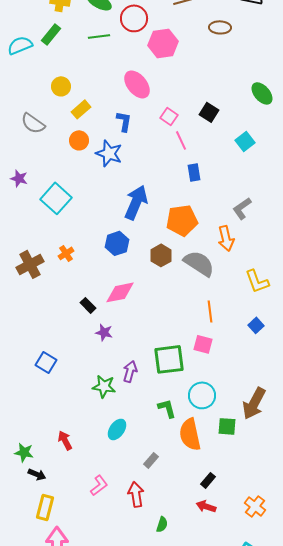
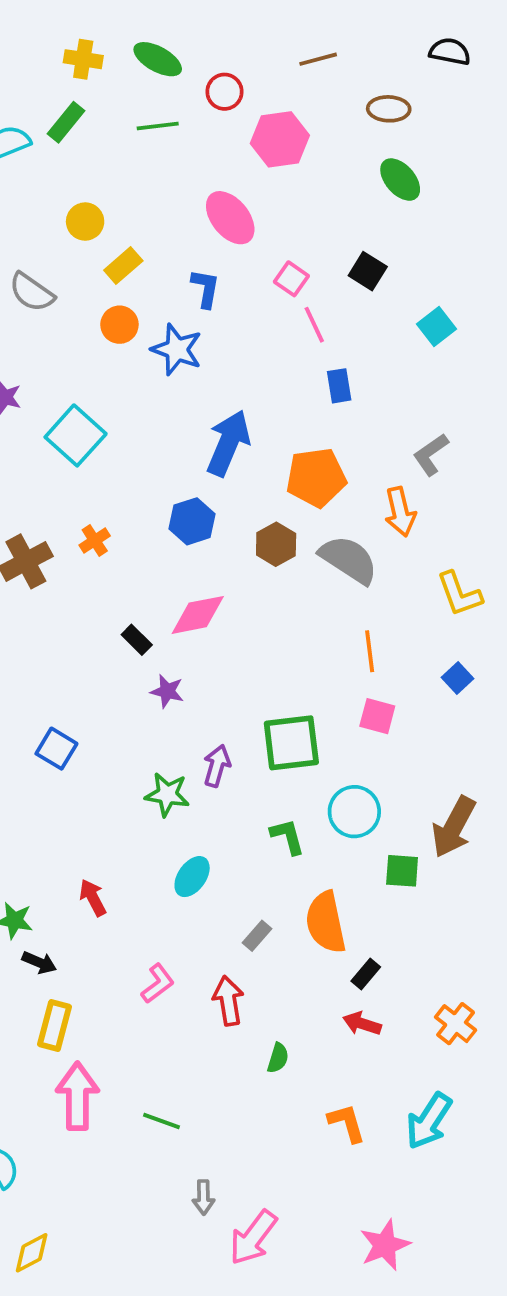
red circle: (134, 18) -> (224, 92), size x0.7
green ellipse: (262, 93) -> (400, 180), moved
pink square: (203, 344) -> (377, 716), moved
orange semicircle: (190, 434) -> (326, 922), moved

